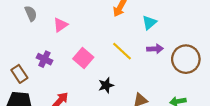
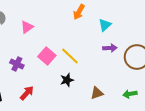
yellow line: (122, 51) -> (70, 56), moved
purple cross: (44, 59) -> (17, 64), moved

